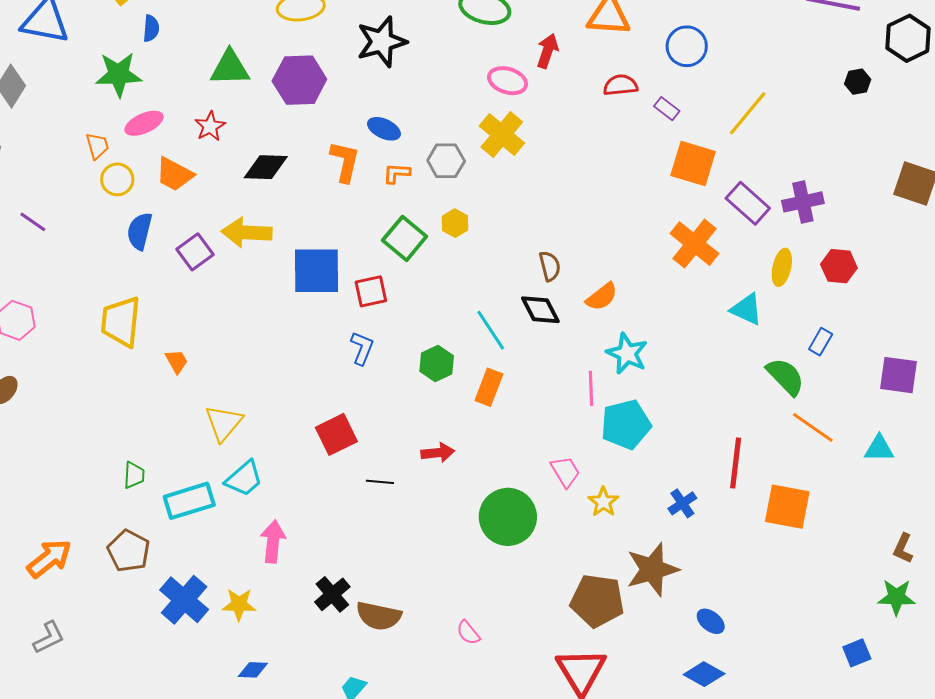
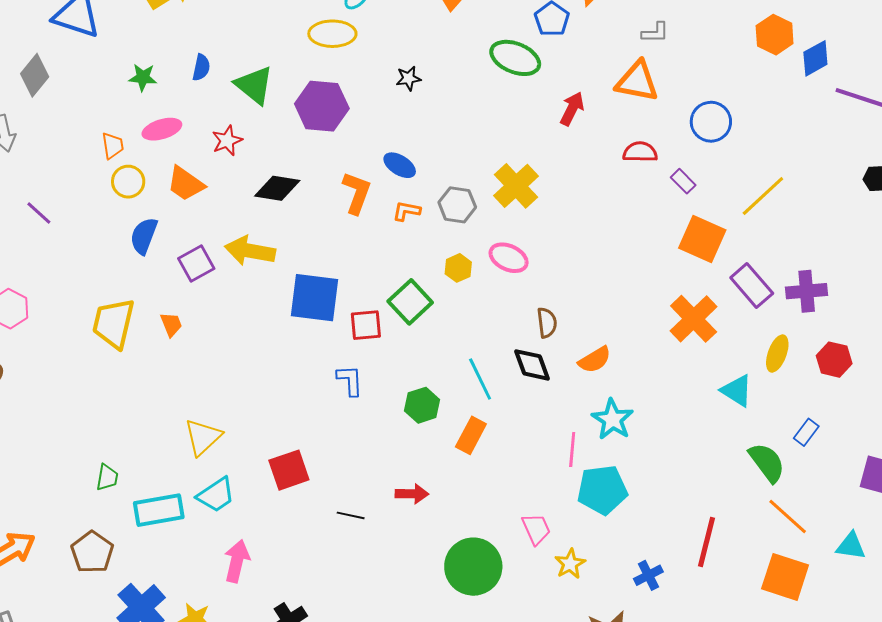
blue semicircle: (151, 28) -> (201, 67), moved
black star: (382, 42) -> (408, 78), size x0.5
green triangle: (230, 68) -> (254, 85), turned 33
green star: (119, 74) -> (143, 77), size x0.6
pink ellipse: (508, 81) -> (509, 258), moved
green square: (405, 238) -> (410, 302), moved
blue L-shape: (362, 348) -> (350, 380), turned -32
orange trapezoid: (177, 361) -> (171, 324), moved
red square: (336, 434) -> (289, 470), moved
orange square: (787, 507) -> (785, 577), moved

